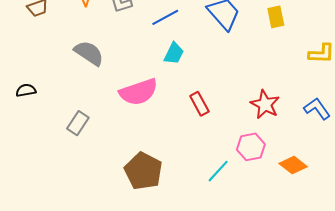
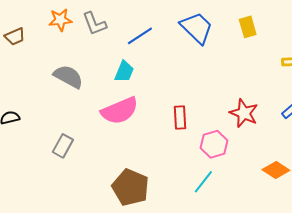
cyan trapezoid: (174, 54) -> (124, 71), moved
red rectangle: (199, 104) -> (180, 117), turned 30
pink hexagon: (251, 147) -> (214, 144), moved

